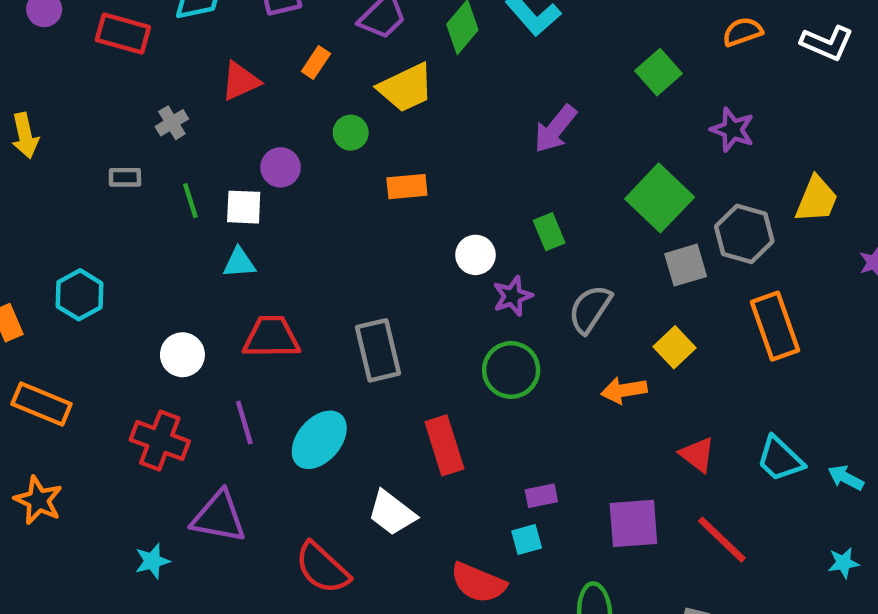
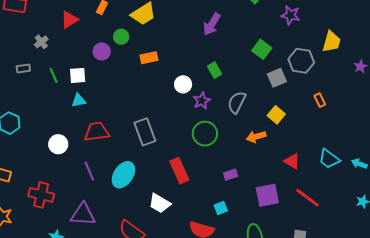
purple circle: (281, 167) -> (102, 51), moved
green square: (660, 198) -> (262, 49), size x0.7
orange rectangle: (775, 326) -> (320, 100), size x0.5
red cross: (160, 440) -> (41, 195), moved
purple rectangle: (541, 496) -> (231, 175), moved

